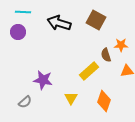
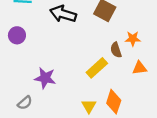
purple circle: (18, 32) -> (17, 35), moved
yellow triangle: (71, 98) -> (89, 106), moved

